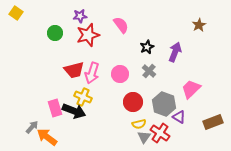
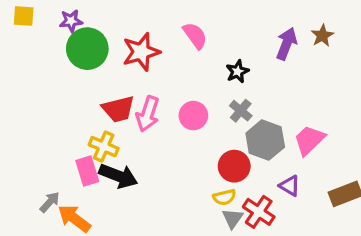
yellow square: (16, 13) -> (24, 16), turned -32
purple star: (80, 16) -> (71, 21), moved
green circle: (55, 33) -> (87, 49), size x1.6
purple arrow: (175, 52) -> (286, 44), moved
yellow cross: (83, 97) -> (104, 147), moved
red circle: (133, 102) -> (234, 166), moved
gray hexagon: (164, 104) -> (265, 140), moved

